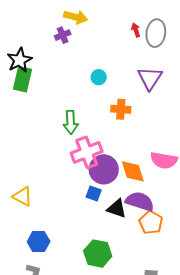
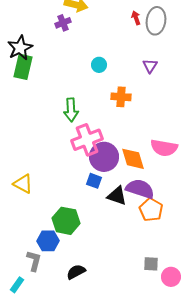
purple triangle: (150, 78) -> (150, 66), size x0.6
blue hexagon: (39, 242) -> (48, 241), moved
green hexagon: (98, 254) -> (66, 221), moved

